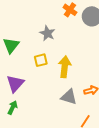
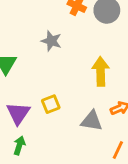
yellow square: (41, 60) -> (51, 104), moved
yellow arrow: (65, 67) -> (101, 71), moved

